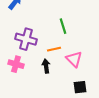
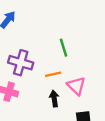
black arrow: (46, 66) -> (54, 99), moved

